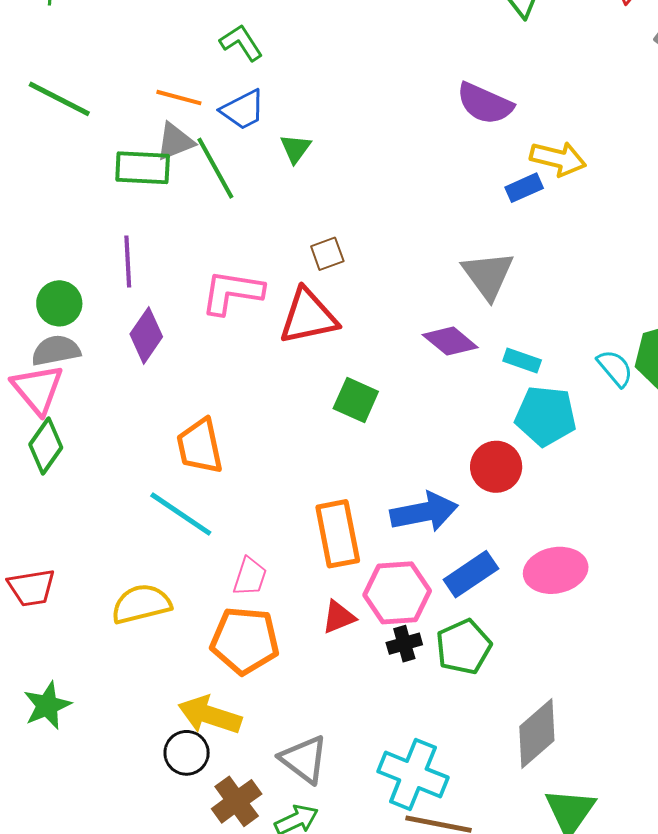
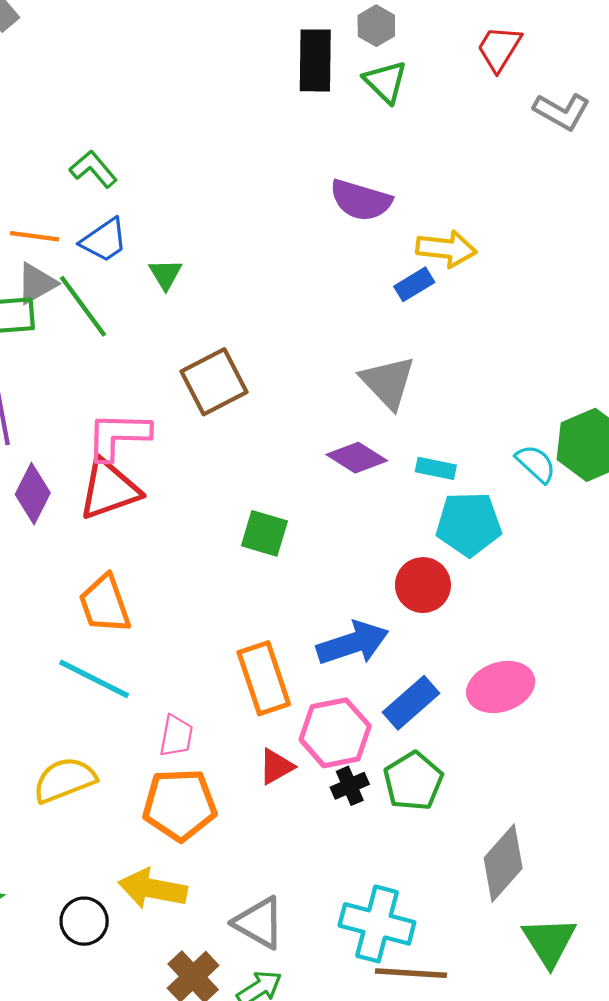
brown square: (327, 254) -> (214, 382), size x1.8
red triangle: (308, 317) -> (109, 489), moved
black circle: (187, 753) -> (84, 921), moved

